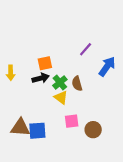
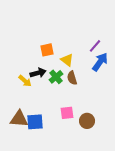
purple line: (86, 49) -> (95, 46), moved
orange square: (45, 63) -> (47, 50), moved
yellow arrow: (11, 73) -> (25, 81), moved, turned -48
yellow triangle: (61, 97) -> (67, 60), moved

